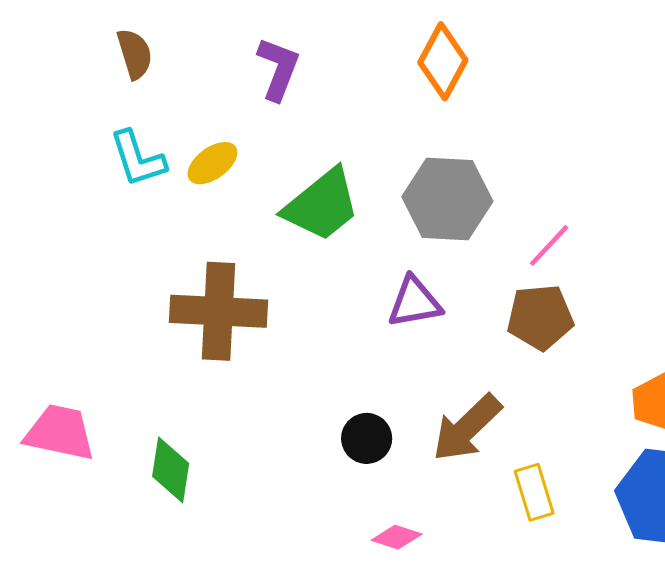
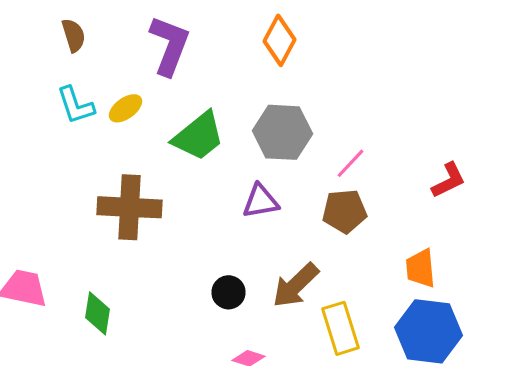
purple L-shape: (278, 69) -> (170, 45), size x1.4
yellow rectangle: (534, 492) -> (340, 328), size x1.4

